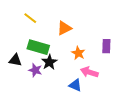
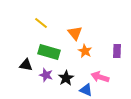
orange triangle: (64, 28) -> (75, 33), turned -42
orange star: (78, 53) -> (85, 51), moved
black star: (49, 62) -> (66, 78), moved

